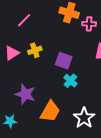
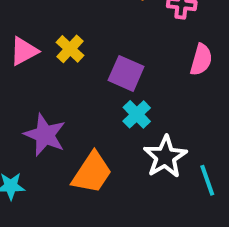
yellow cross: (35, 50) -> (70, 49), turned -32
white star: (84, 118) -> (165, 157), moved

